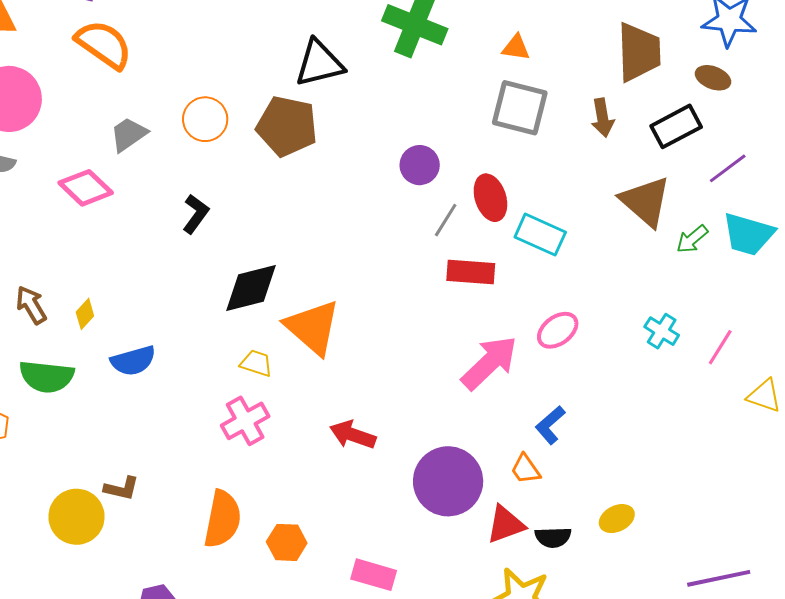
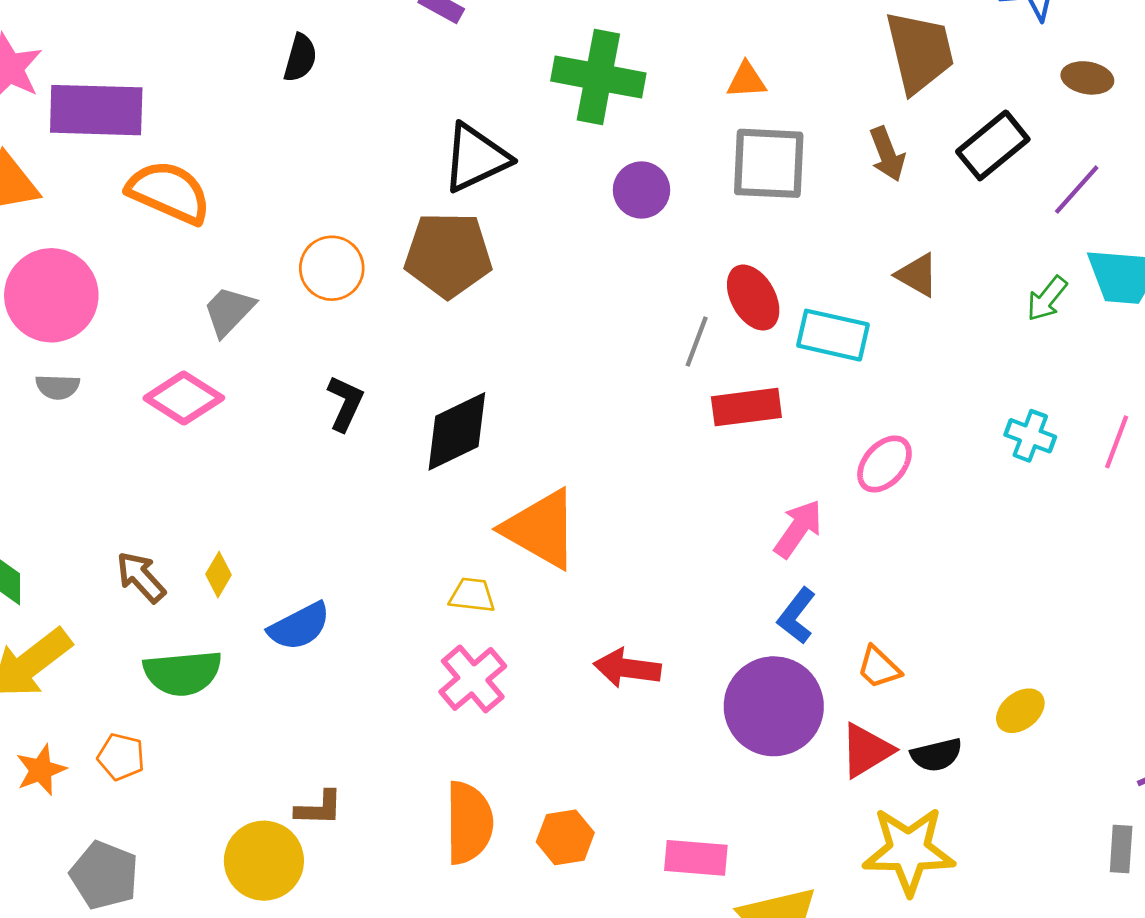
brown ellipse: (713, 78) -> (1087, 78), moved
purple circle: (420, 165) -> (641, 190), moved
brown triangle: (645, 201) -> (917, 275), moved, size x0.6
black diamond: (251, 288) -> (457, 431), moved
pink arrow: (489, 363) -> (798, 529), size x0.7
blue L-shape: (550, 425) -> (797, 616), moved

